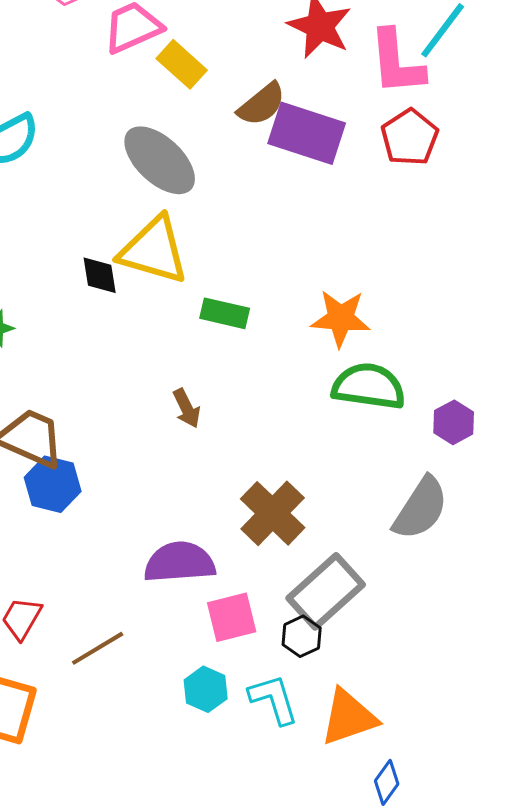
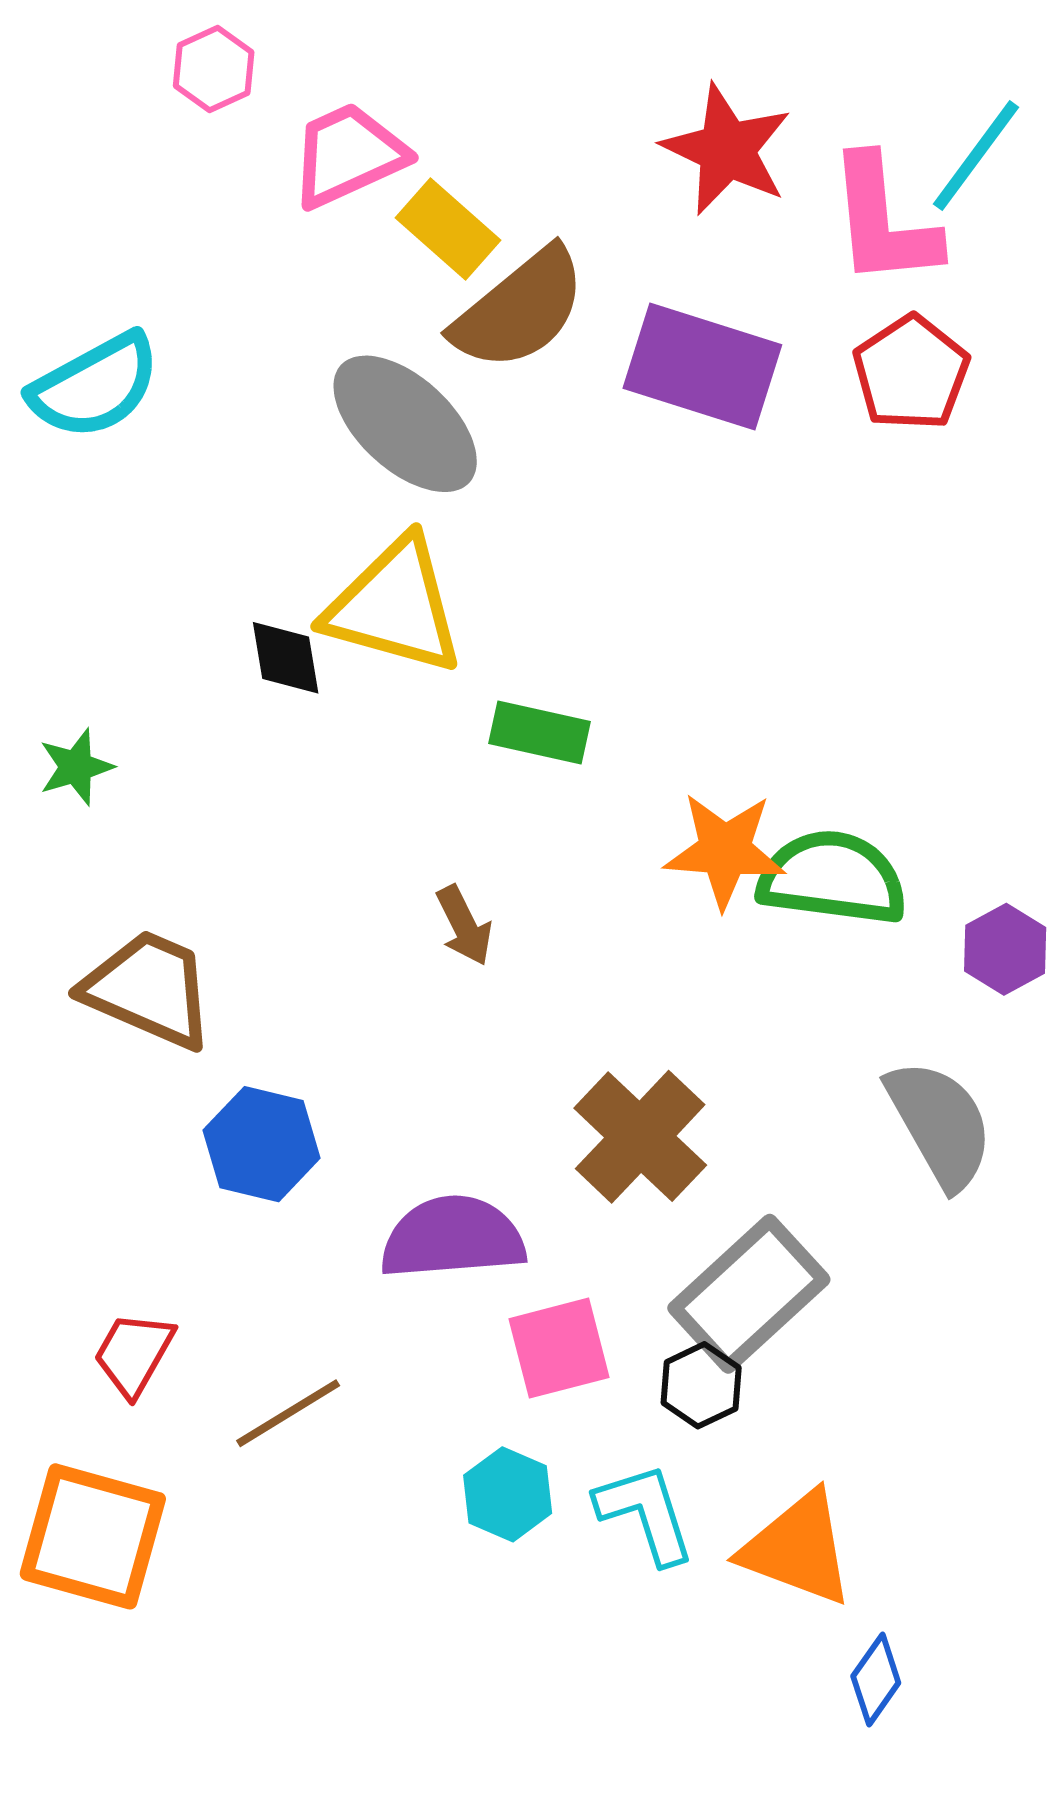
brown semicircle: (262, 104) -> (520, 309), moved, size x1.4
orange star: (341, 318) -> (725, 850), moved
blue hexagon: (53, 484) -> (262, 1144), moved
gray semicircle: (421, 508) -> (940, 1124), turned -62
orange triangle: (349, 717) -> (798, 1549), turned 40

